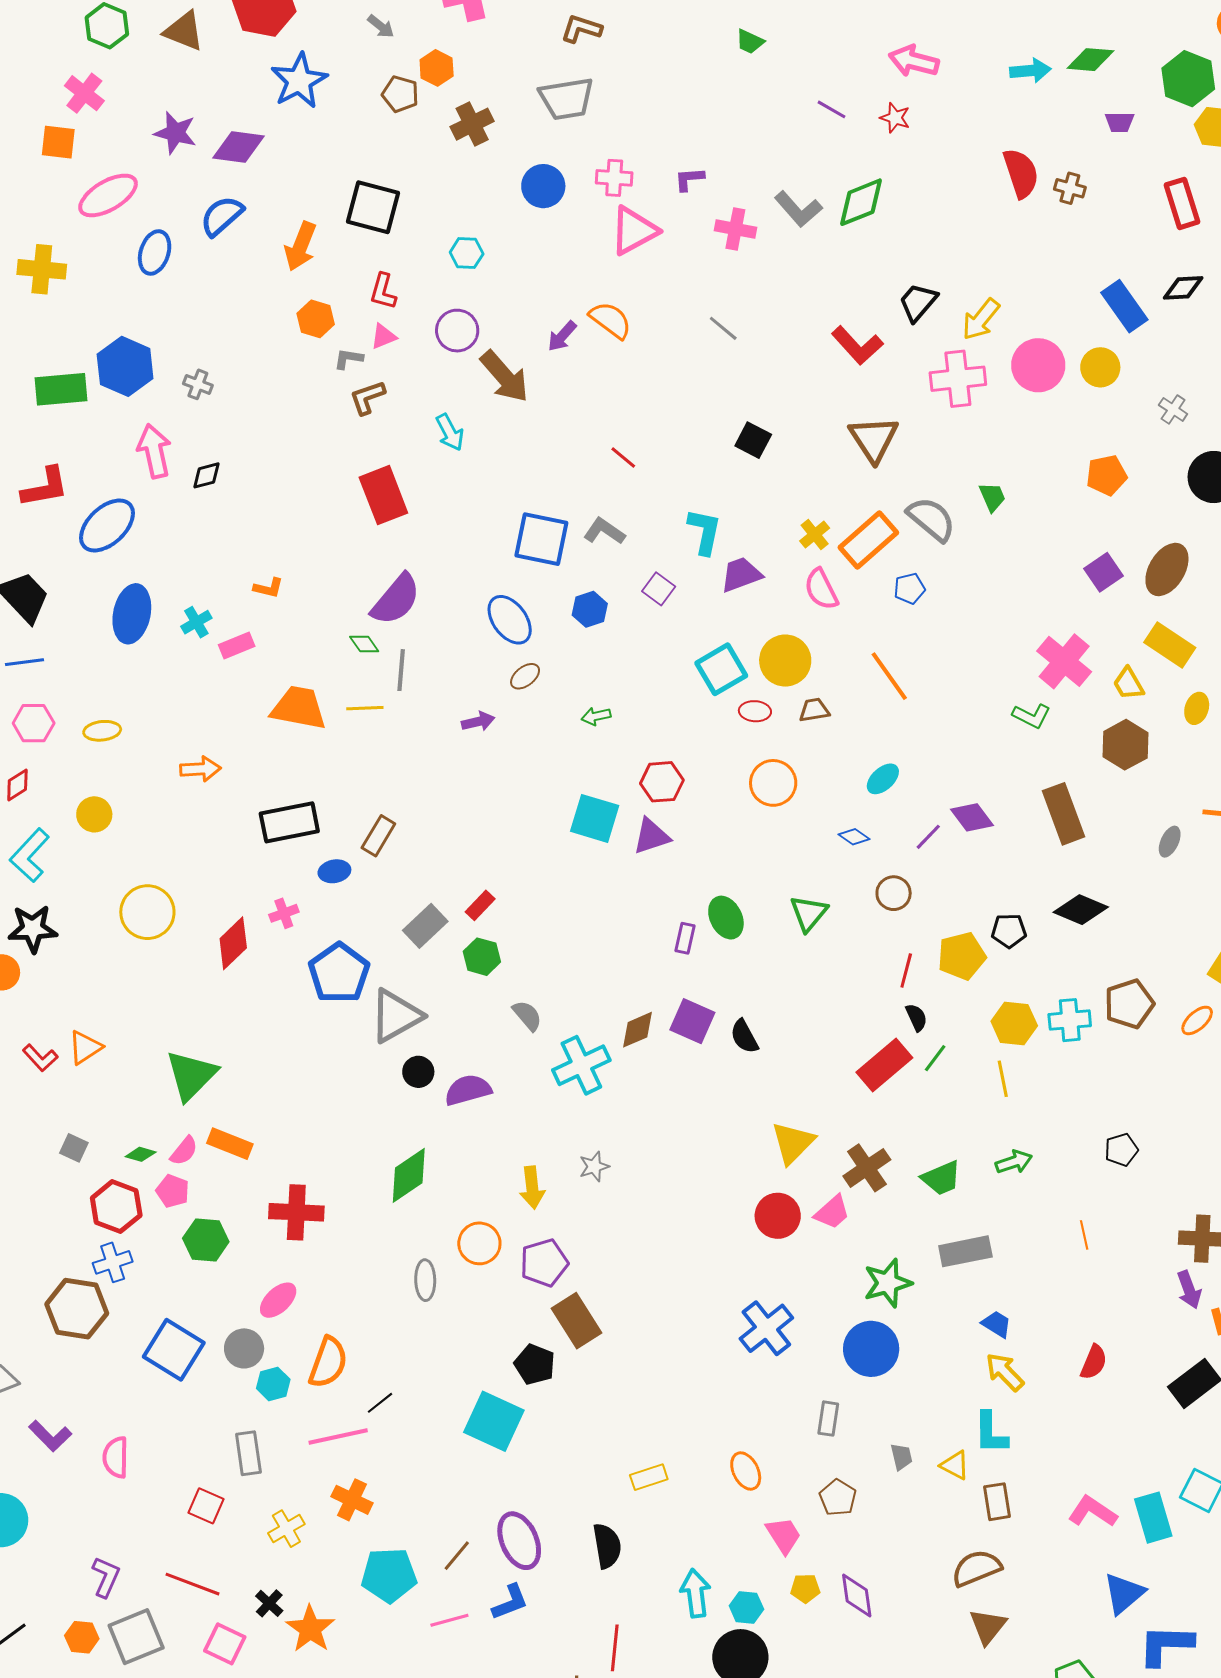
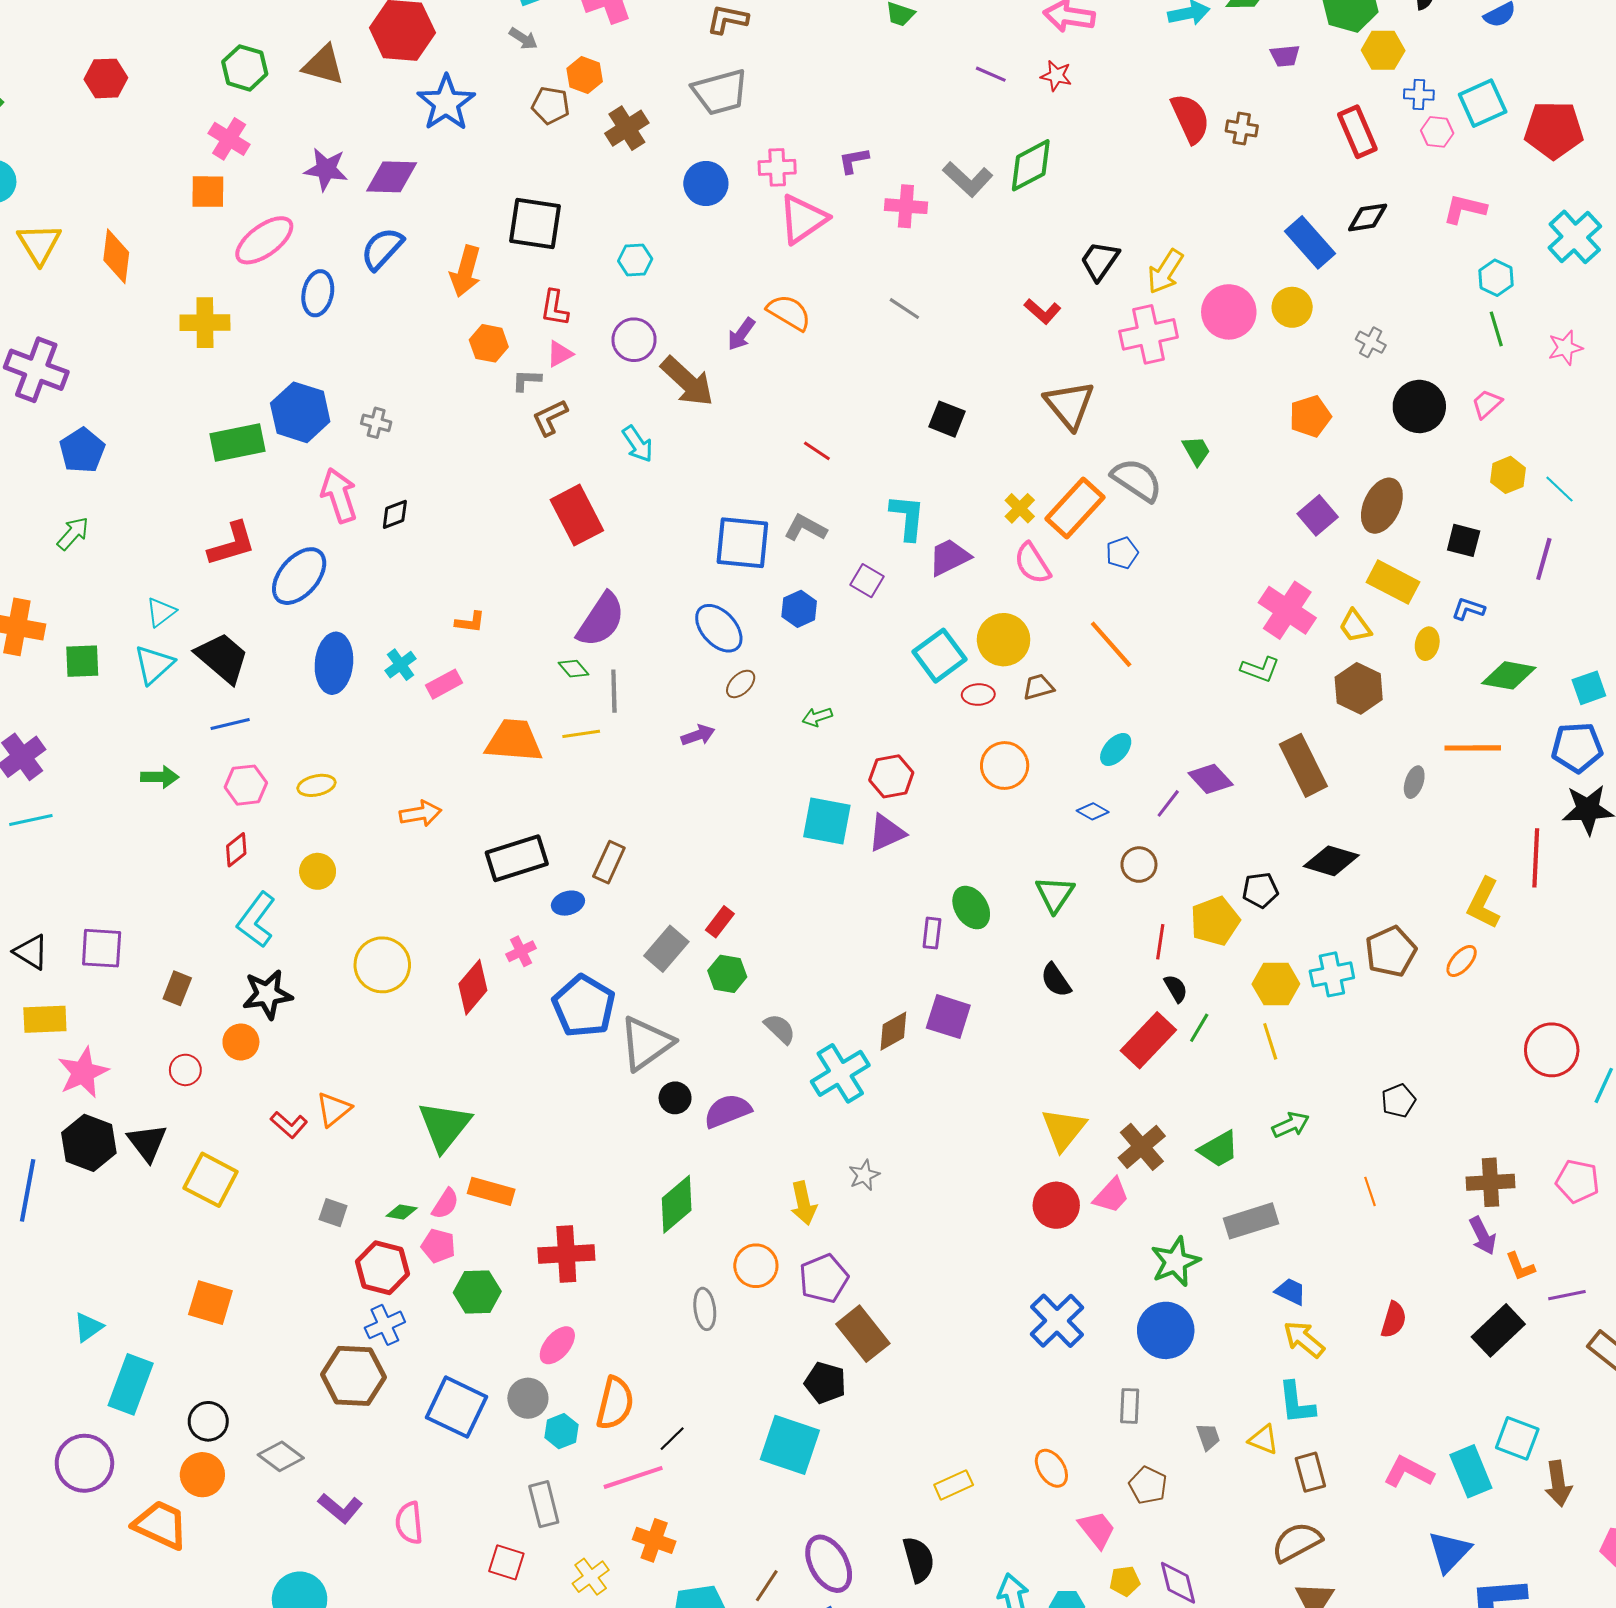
red L-shape: (857, 345) -> (1043, 311), size x0.7
black semicircle: (744, 1036) -> (1056, 980), moved

